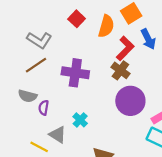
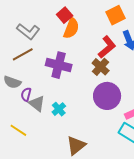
orange semicircle: (106, 26) -> (71, 28), moved
gray triangle: (58, 135) -> (37, 104), moved

